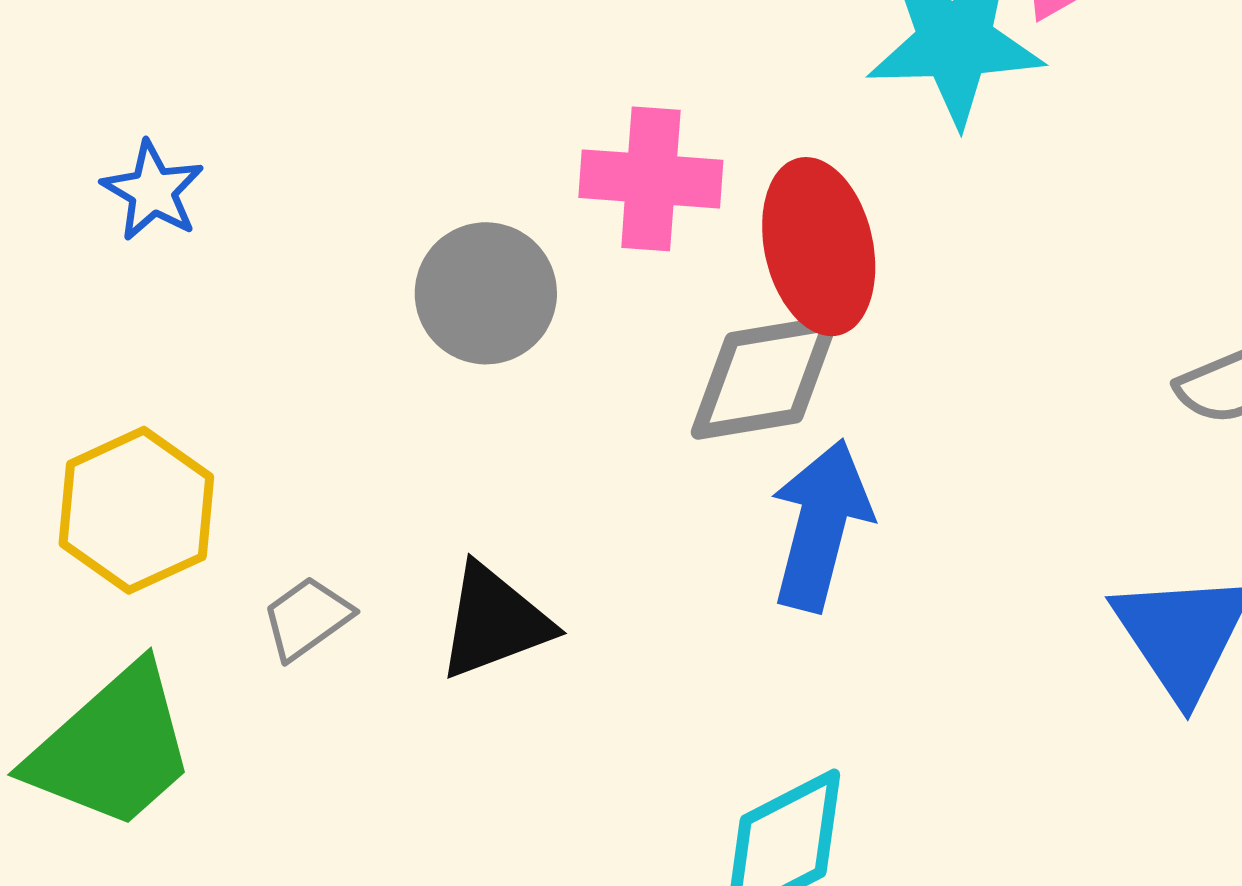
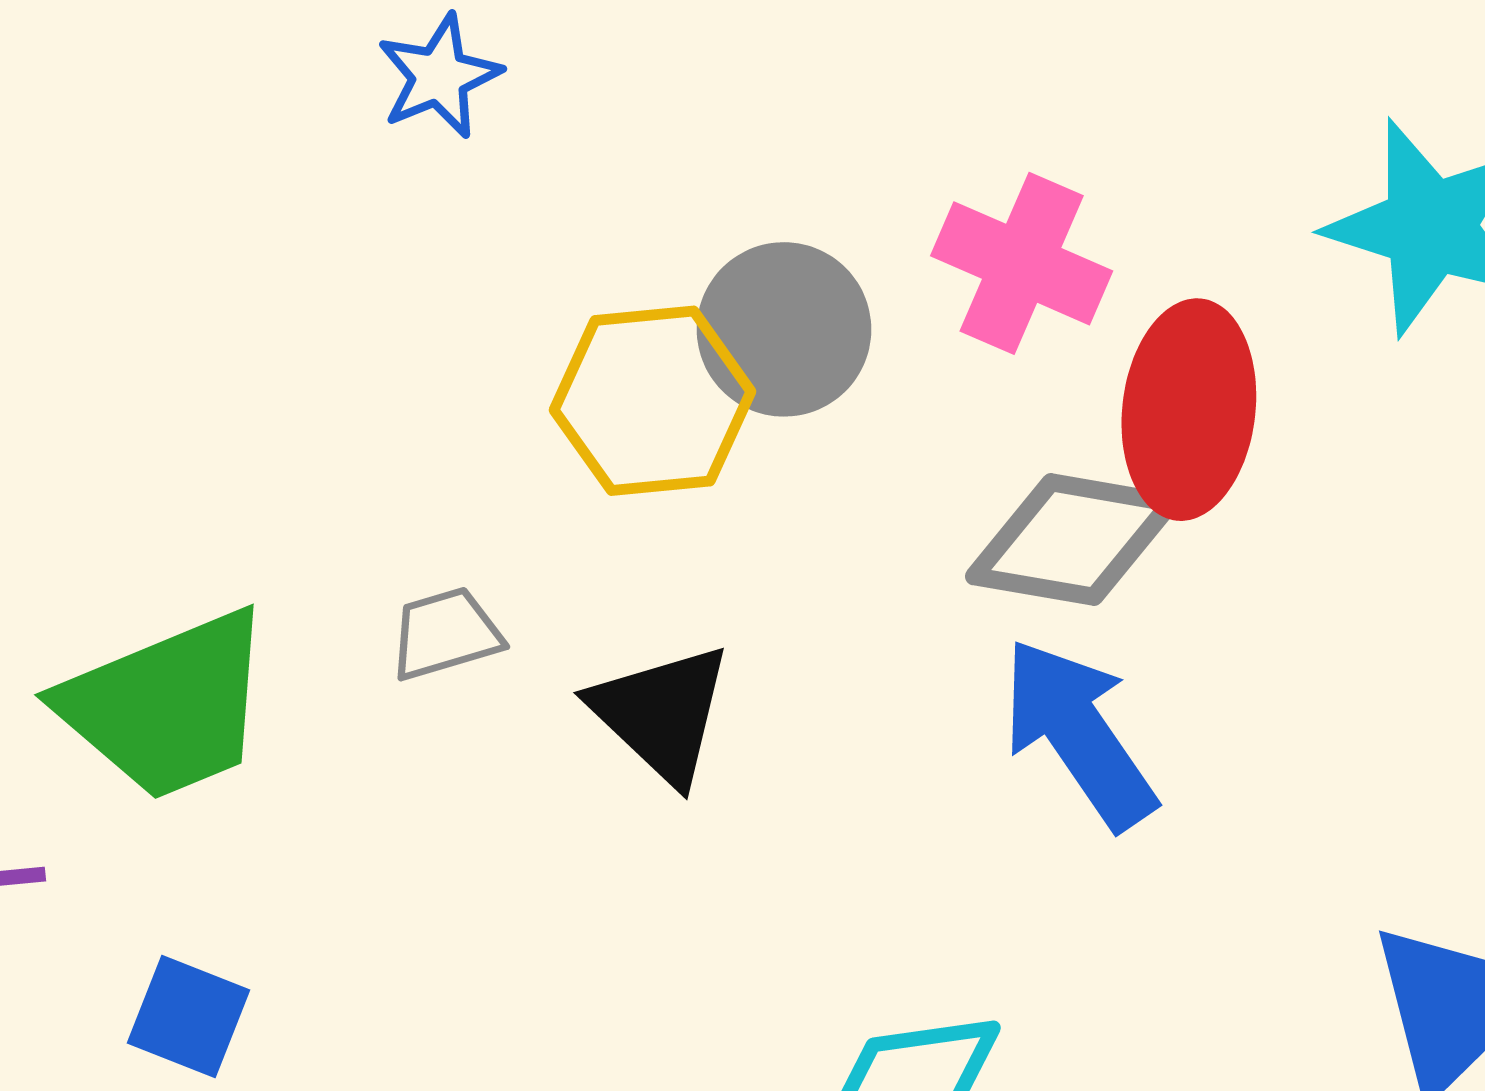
yellow hexagon: (136, 510) -> (653, 401), moved
blue arrow: (821, 525) -> (1079, 734), turned -68
black triangle: (494, 622) -> (661, 713), turned 45

